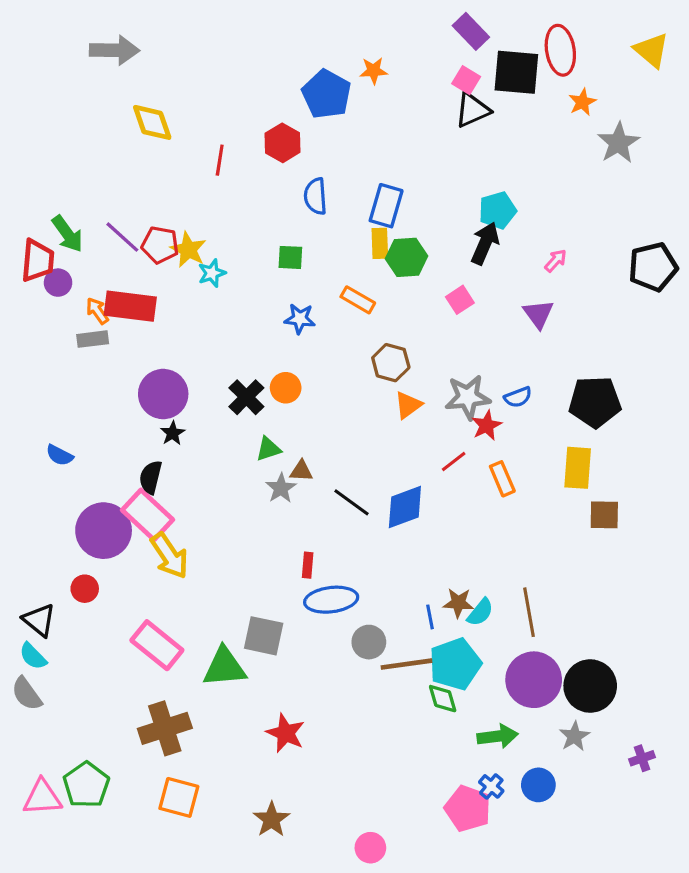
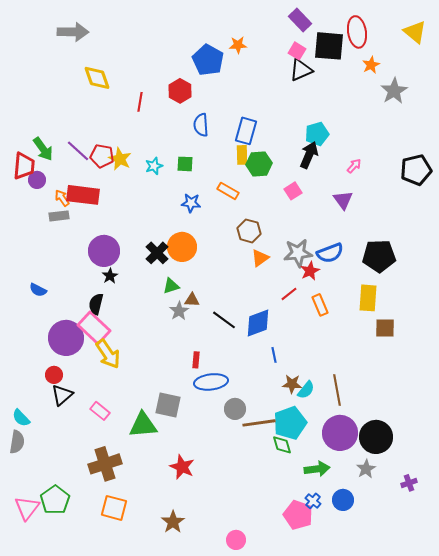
cyan star: (212, 273) -> (154, 166), moved
orange circle: (286, 388) -> (182, 247), size x1.5
blue semicircle: (518, 397) -> (330, 253), size x1.5
blue line: (430, 617) -> (274, 355), moved
black triangle: (39, 620) -> (62, 395), moved, turned 40
pink rectangle: (157, 645) -> (100, 411), size x0.6
gray semicircle: (27, 694) -> (17, 442), turned -135
pink triangle: (42, 797) -> (27, 508), turned -48

